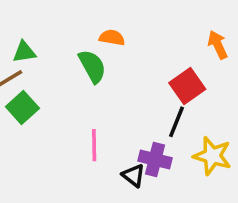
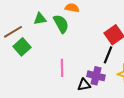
green triangle: (24, 52) -> (40, 19), moved
black triangle: (133, 176) -> (84, 85), turned -48

